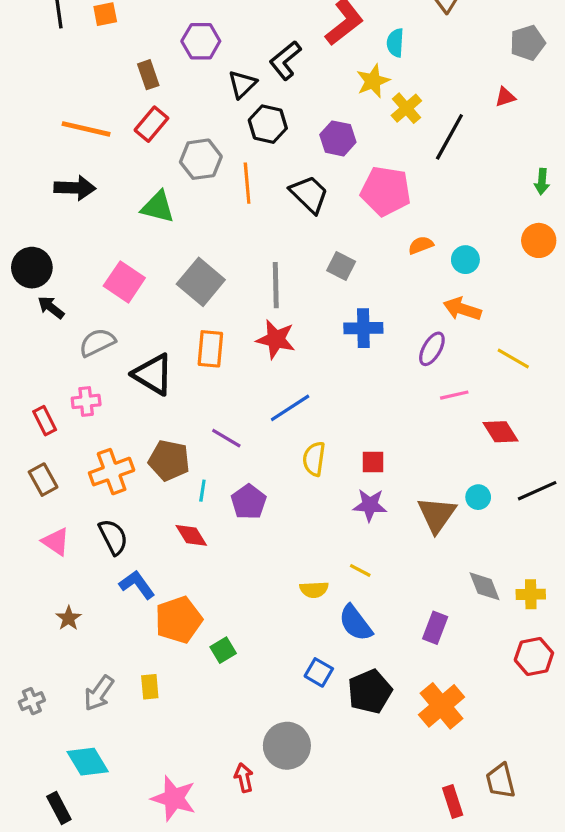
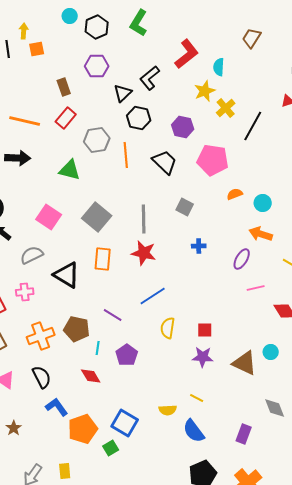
blue cross: (363, 328) -> (199, 246), size x0.6
brown triangle: (437, 515) -> (245, 363), turned -40
blue square: (319, 672) -> (125, 423), moved, size x1.5

